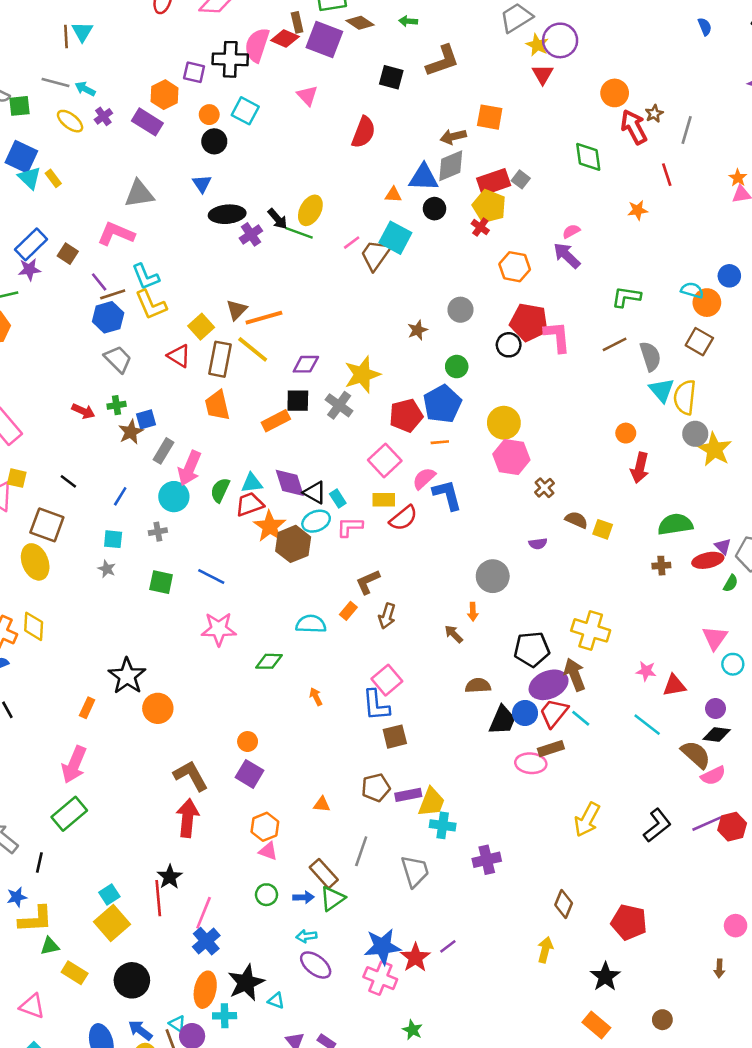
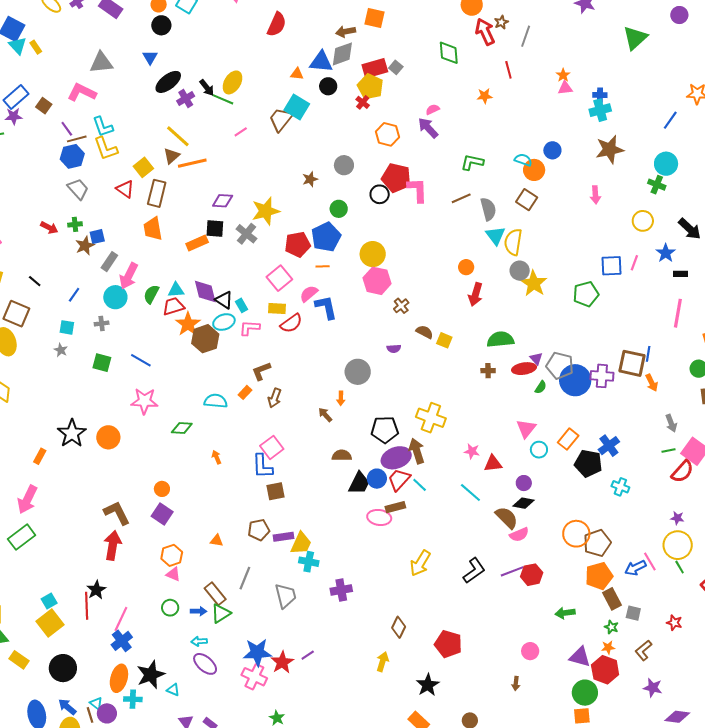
black ellipse: (227, 214) -> (168, 82), turned -36
pink line: (352, 243) -> (241, 132), moved
yellow line: (253, 349) -> (178, 136), moved
orange circle: (158, 708) -> (108, 437), moved

